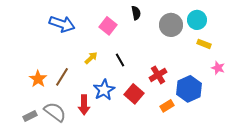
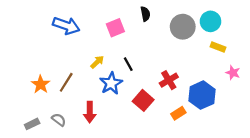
pink square: (108, 26) -> (115, 28), turned 30
blue star: (104, 90) -> (111, 83), moved
gray semicircle: (55, 112) -> (59, 120), size x0.6

